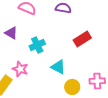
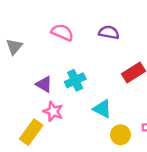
purple triangle: (11, 33) -> (44, 84), moved

